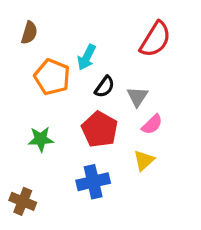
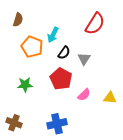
pink semicircle: (152, 124) -> (84, 95), moved
yellow triangle: (144, 160) -> (110, 98), moved, turned 48
blue cross: (93, 182) -> (57, 124), moved

